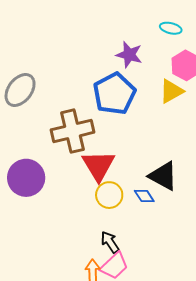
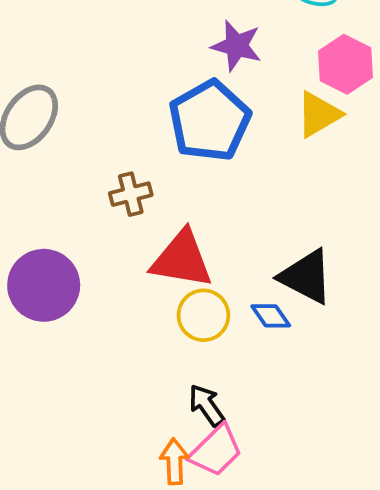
brown cross: (72, 131) -> (131, 194), size x0.5
red triangle: (99, 166) -> (182, 259), turned -48

